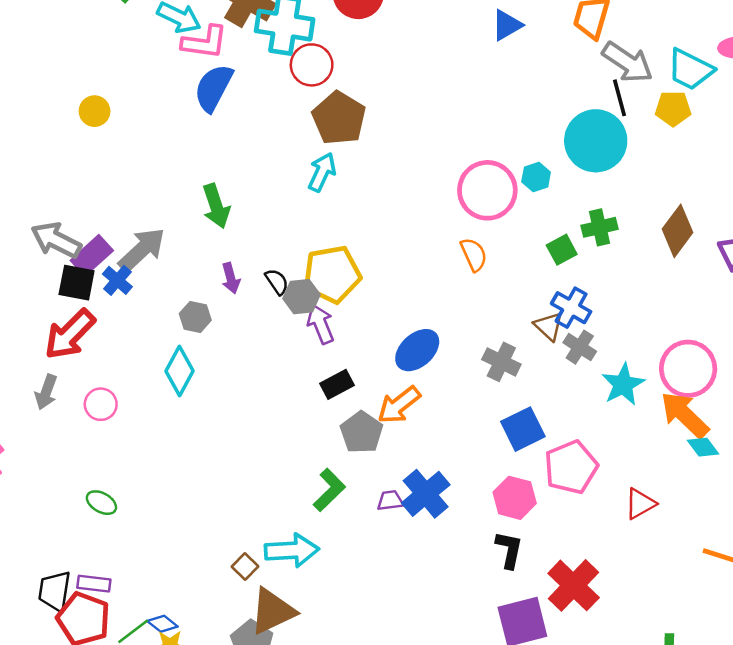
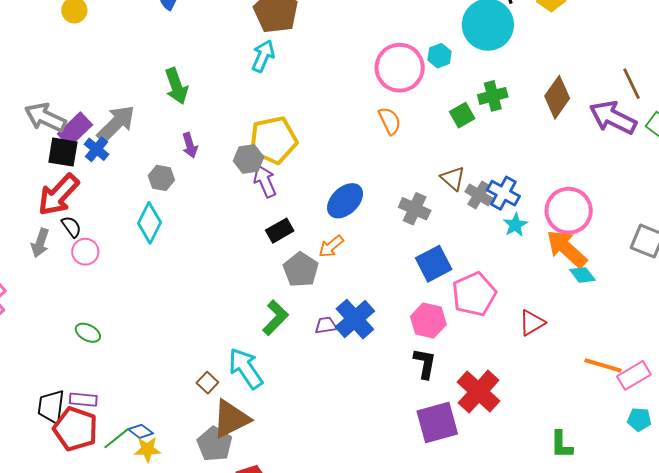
black semicircle: (277, 282) -> (71, 227), moved
blue cross: (571, 308) -> (503, 193), moved
cyan star: (623, 384) -> (515, 225), size x0.7
orange arrow: (399, 405) -> (331, 246), size x0.7
cyan arrow: (292, 550) -> (246, 368), turned -120

